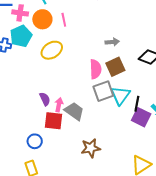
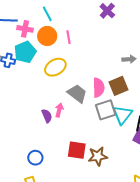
gray arrow: (112, 42) -> (129, 59), moved
pink arrow: (59, 105) -> (59, 110), moved
gray trapezoid: (74, 111) -> (77, 94), moved
red square: (54, 121) -> (77, 150), moved
brown star: (91, 148) -> (98, 156), moved

